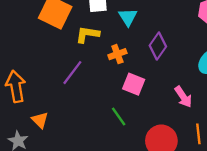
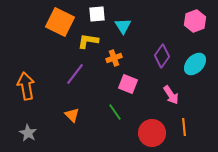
purple diamond: (158, 46) -> (162, 56), moved
orange triangle: (40, 120) -> (72, 115), moved

